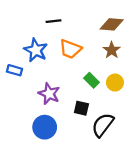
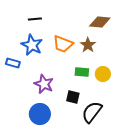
black line: (54, 21) -> (35, 19), moved
brown star: (112, 50) -> (88, 45), moved
green rectangle: (92, 80) -> (82, 72), turned -40

